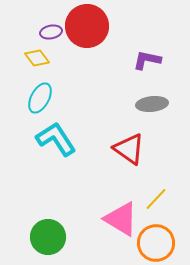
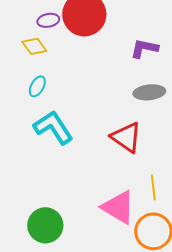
cyan ellipse: (40, 98) -> (37, 86), size x0.7
yellow line: (156, 199) -> (153, 187), turned -50

